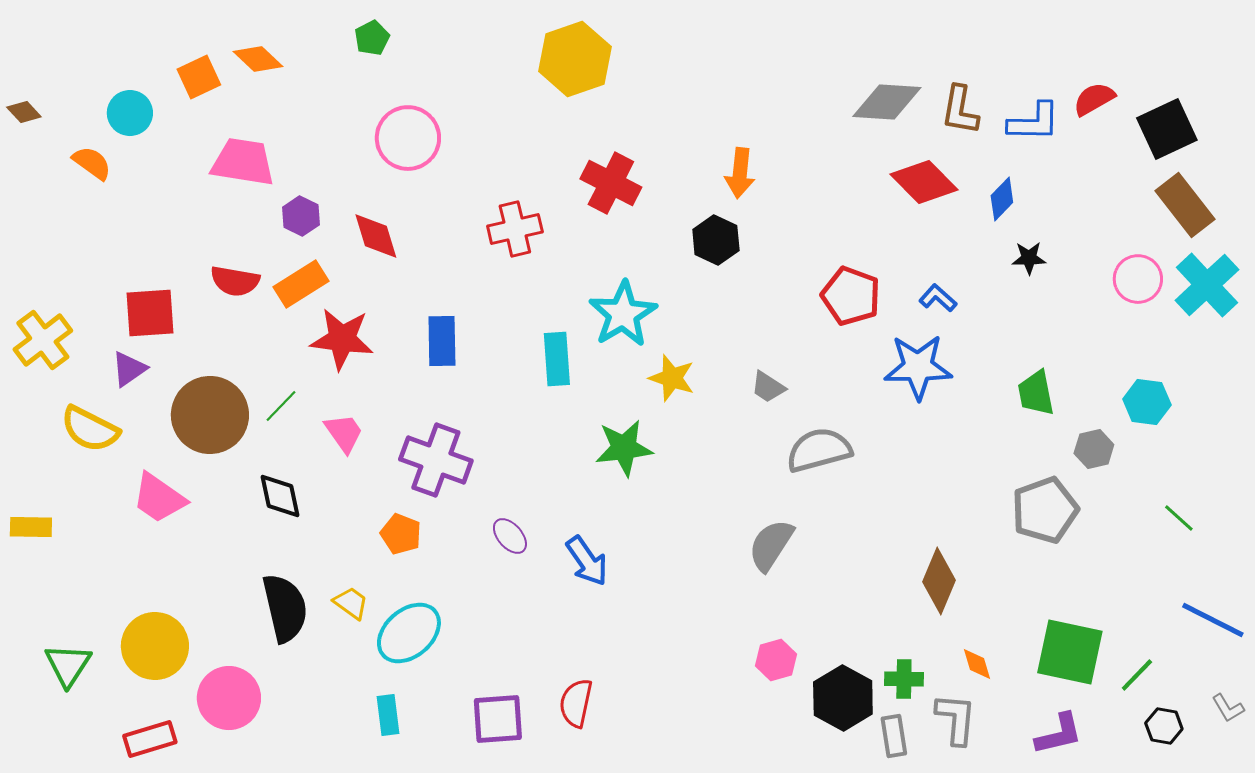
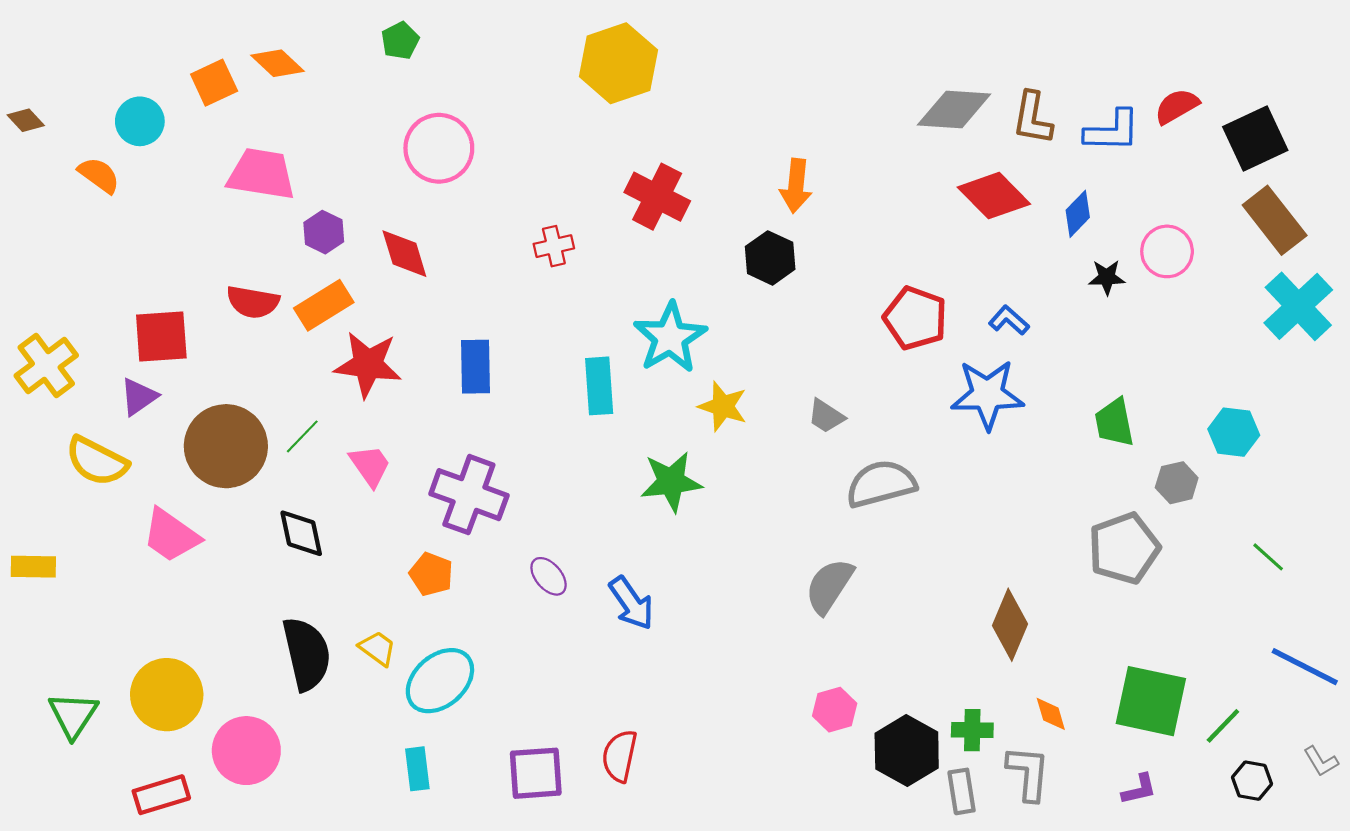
red cross: (515, 229) -> (554, 246), size x0.7
pink circle: (1138, 279) -> (1167, 251), moved
purple L-shape: (1059, 734) -> (1139, 789), size x0.7

